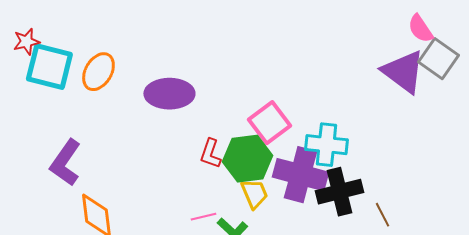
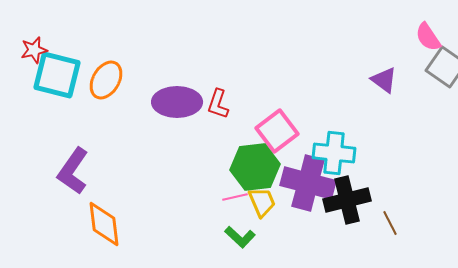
purple triangle: (403, 72) -> (384, 80), moved, size x0.6
red L-shape: (210, 154) -> (218, 104), moved
pink line: (203, 217) -> (235, 197), moved

